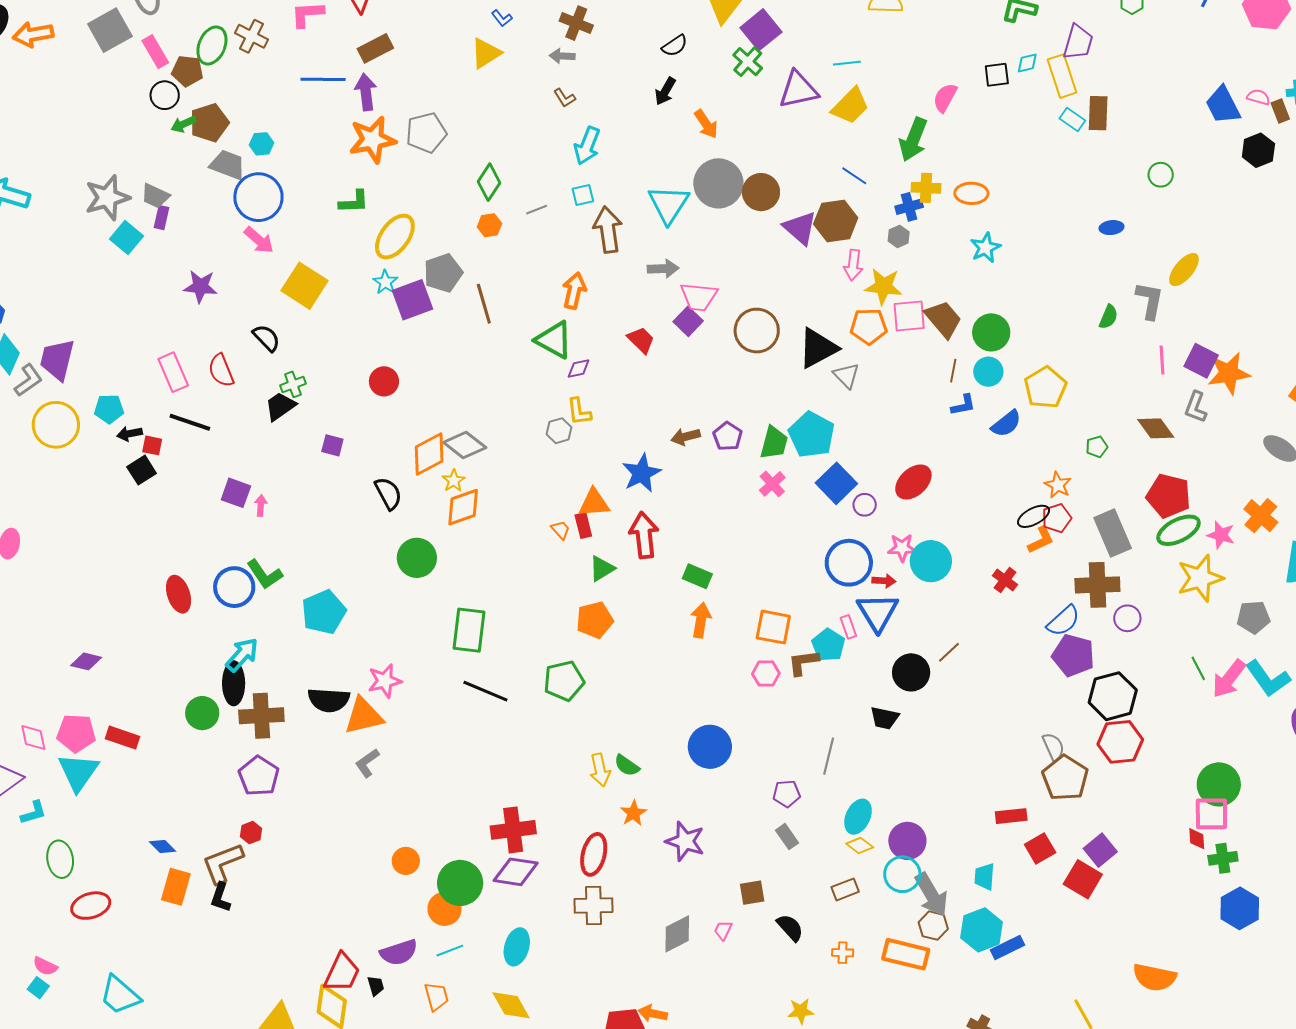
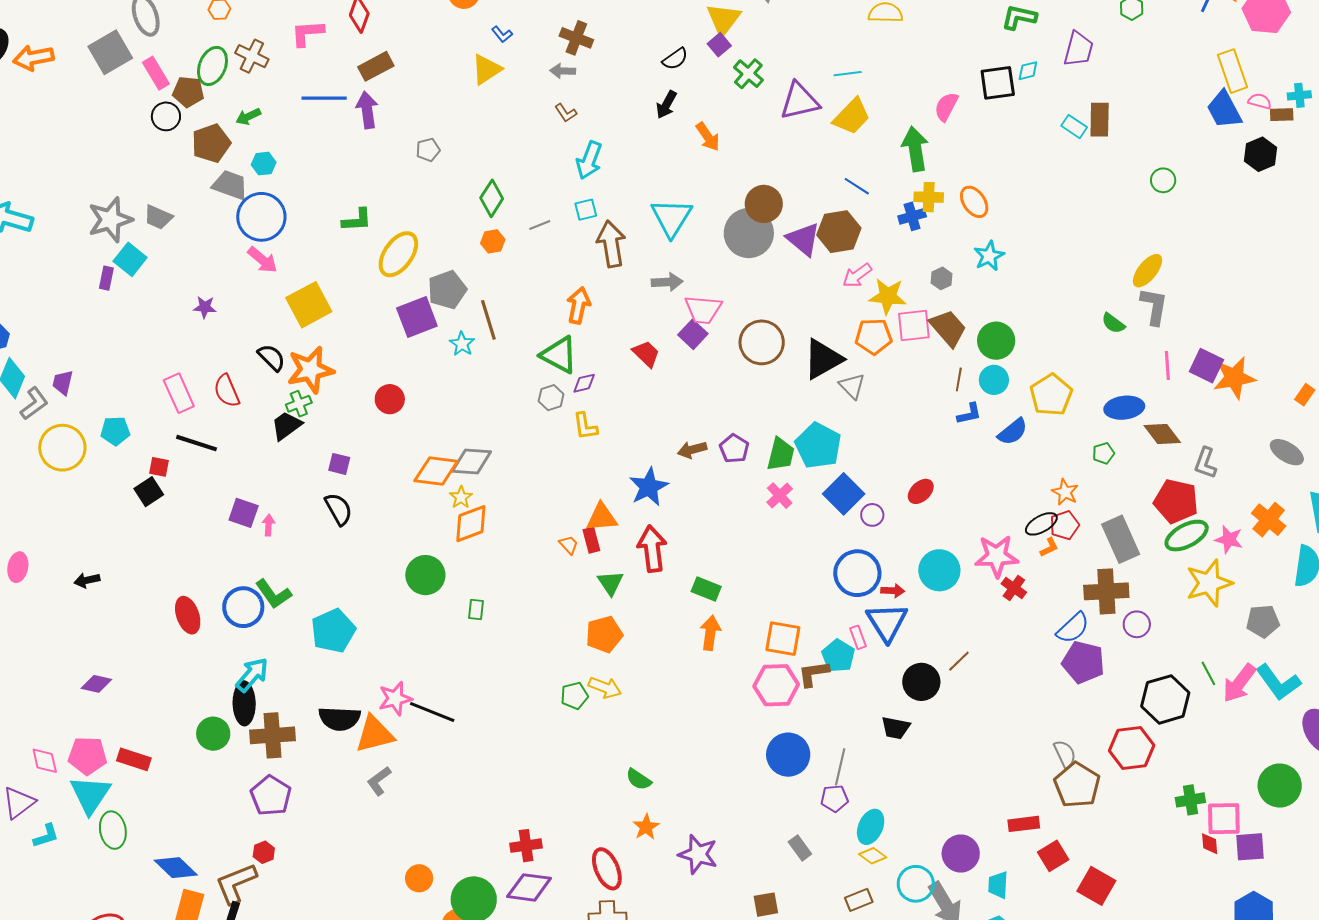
purple square: (761, 30) -> (719, 45), moved, size x0.6
black square: (997, 75) -> (998, 83), size x1.4
yellow rectangle: (1062, 76) -> (1232, 71), moved
brown rectangle: (1280, 111) -> (1282, 115), turned -70
green arrow: (183, 124) -> (248, 117), moved
gray pentagon: (426, 133) -> (428, 150), size x0.6
green arrow: (913, 139) -> (915, 149), turned 150
orange star: (372, 140) -> (310, 370), moved
gray circle: (718, 183) -> (749, 233), moved
orange ellipse: (971, 193) -> (974, 202), turned 56
purple rectangle: (161, 218) -> (106, 278), moved
blue ellipse: (1112, 228) -> (1124, 408), moved, size x1.6
gray hexagon: (899, 236) -> (942, 278), moved
pink arrow: (853, 265) -> (857, 275), turned 48
yellow ellipse: (1184, 270) -> (1148, 271), moved
cyan star: (385, 282) -> (462, 344), moved
yellow square: (305, 286) -> (309, 305), turned 30
purple star: (200, 287) -> (205, 307), size x0.7
green semicircle: (1109, 317) -> (1113, 323), turned 105
purple trapezoid: (57, 360) -> (63, 382), size x0.6
gray L-shape: (1196, 407) -> (1205, 463), moved
gray hexagon: (559, 431) -> (551, 398), moved
black arrow: (130, 434) -> (87, 580), moved
gray diamond: (465, 445) -> (471, 461), turned -33
orange diamond: (429, 454) -> (436, 471), turned 36
red ellipse: (913, 482) -> (921, 491), size x0.7
black semicircle: (388, 493) -> (338, 509), moved
orange L-shape: (1041, 540) -> (1049, 547), size x0.7
pink star: (902, 548) -> (997, 556), moved, size x1.5
green triangle: (602, 569) -> (610, 583), turned -32
green rectangle: (469, 630) -> (476, 610), moved, size x0.5
pink hexagon: (766, 674) -> (776, 685), size x1.6
green pentagon: (564, 681) -> (574, 696), size x0.7
black line: (485, 691) -> (432, 712), moved
black hexagon: (1113, 696) -> (1165, 699), moved
blue circle: (710, 747) -> (788, 755), moved
yellow arrow: (600, 770) -> (605, 688), moved, turned -56
green circle: (1219, 784) -> (1280, 786), moved
purple pentagon: (787, 794) -> (834, 798), moved
red cross: (513, 830) -> (526, 846), size x0.7
purple circle: (907, 841) -> (961, 853), moved
blue diamond: (163, 846) -> (176, 868), size x1.6
purple square: (1100, 850) -> (1250, 847), moved, turned 36
red ellipse: (594, 854) -> (607, 869), turned -36
green cross: (1223, 858) -> (1190, 800), moved
green ellipse: (60, 859) -> (113, 830), moved

